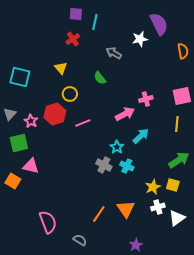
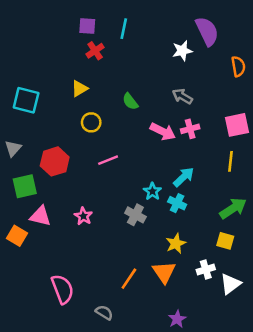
purple square: (76, 14) -> (87, 26), moved
gray arrow: (114, 53) -> (182, 96), moved
yellow triangle: (61, 68) -> (79, 89), turned 40
red hexagon: (55, 114) -> (55, 161), moved
pink arrow: (125, 114) -> (163, 131), moved, turned 54
pink star: (31, 121) -> (83, 216), moved
cyan cross: (127, 166) -> (177, 203), moved
yellow star: (153, 187) -> (176, 243), moved

